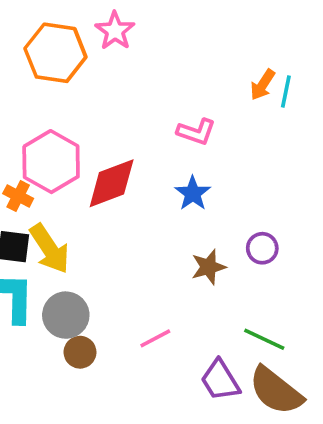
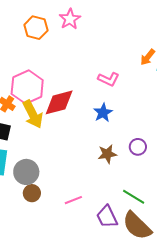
orange hexagon: (55, 53) -> (36, 28), size x0.7
yellow arrow: (50, 249) -> (33, 114), moved
pink line: (155, 338) -> (73, 200), moved

